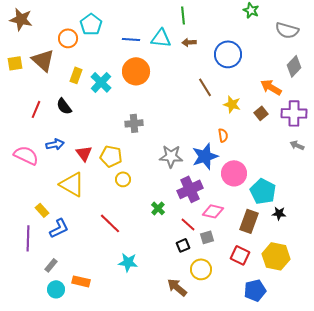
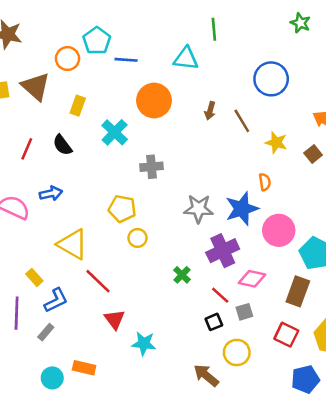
blue line: (131, 39) -> (126, 60), moved
brown arrow: (189, 42) -> (210, 111), moved, turned -72
cyan cross: (101, 82) -> (115, 132), moved
red triangle: (84, 153) -> (115, 319), moved
red line: (110, 223) -> (98, 281), moved
gray rectangle: (51, 265) -> (46, 332), moved

